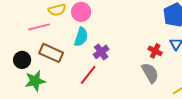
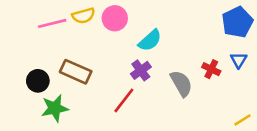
pink line: (39, 27) -> (52, 23), moved
cyan semicircle: (81, 37) -> (150, 40), moved, turned 30
gray semicircle: (150, 73) -> (181, 83), moved

